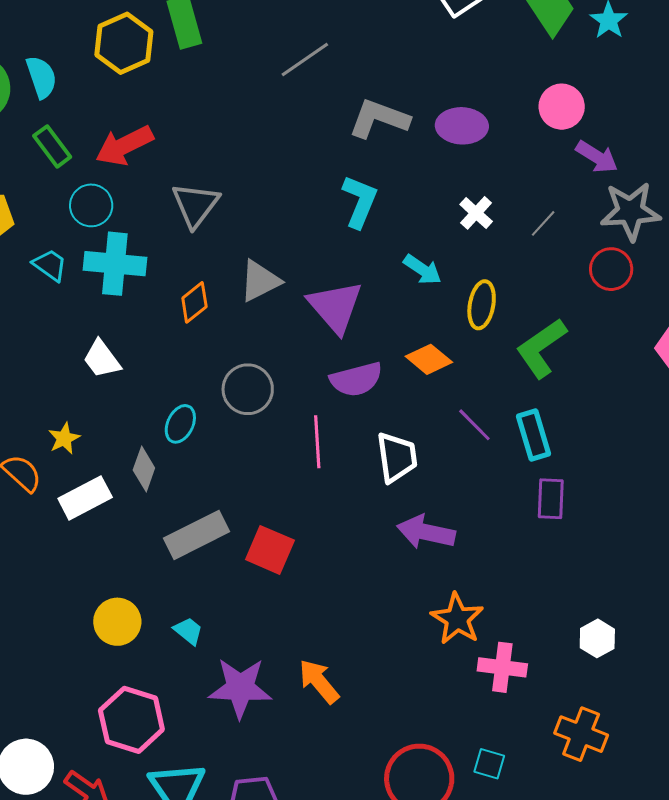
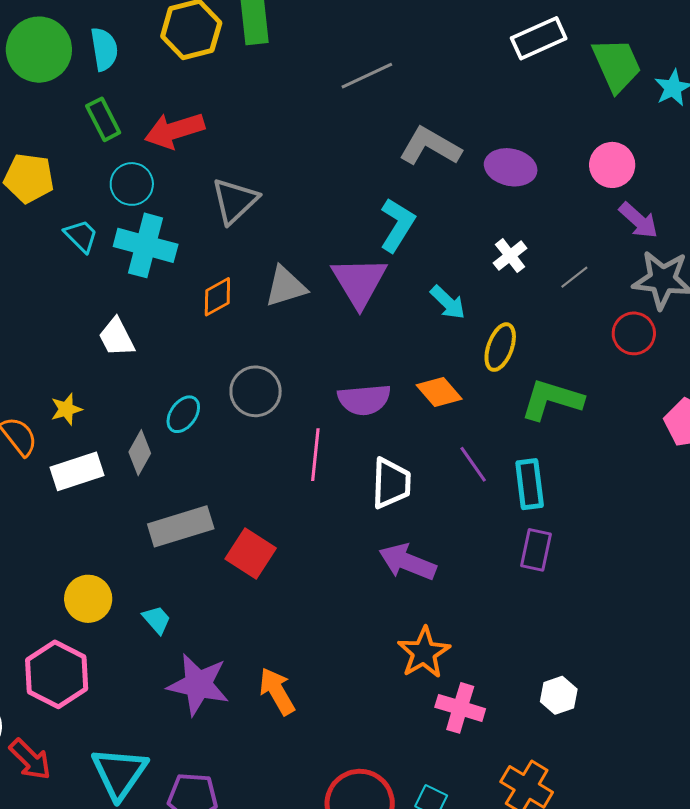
purple triangle: (335, 307) -> (359, 282), moved
green L-shape: (541, 348) -> (552, 400), turned 42
pink hexagon: (131, 720) -> (57, 674), moved

